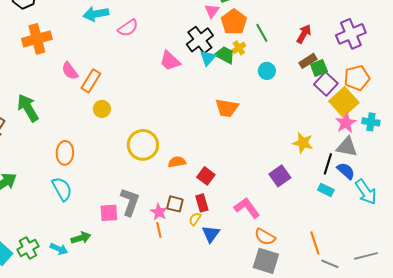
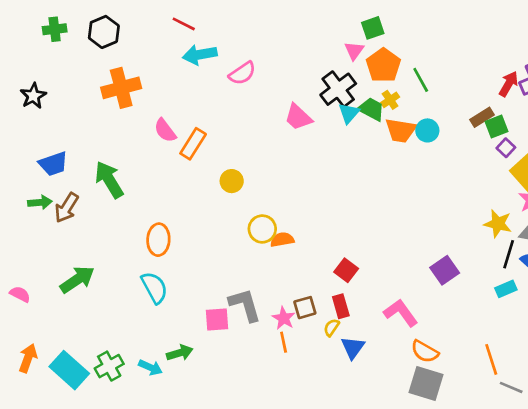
red arrow: (304, 34) -> (509, 84), moved
purple square: (326, 84) -> (506, 148), size x0.6
orange trapezoid: (227, 108) -> (401, 130), moved
yellow circle: (102, 109) -> (232, 181), moved
yellow star: (303, 143) -> (498, 224), moved
yellow circle: (143, 145) -> (262, 229), size x0.7
orange semicircle: (177, 162) -> (282, 240), moved
cyan rectangle: (326, 190) -> (506, 289), turned -49
gray L-shape: (130, 202) -> (245, 305), turned -36
brown square: (175, 204) -> (305, 308), turned -30

